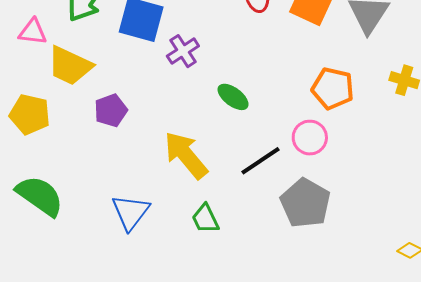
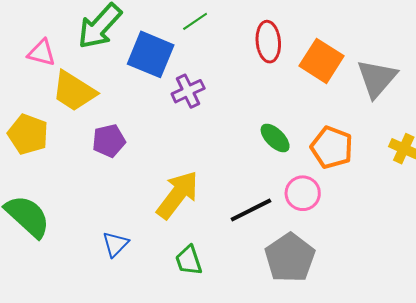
green ellipse: (233, 97) -> (275, 138), moved
yellow arrow: (186, 155) -> (178, 195), turned 70
blue triangle: (131, 212) -> (115, 244), size x0.7

